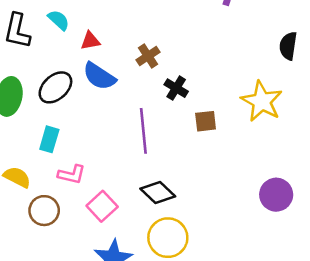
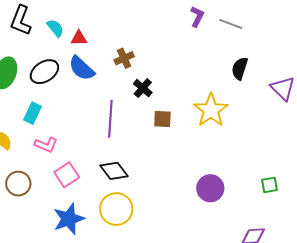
cyan semicircle: (59, 20) -> (55, 28), moved
brown circle: (44, 211) -> (18, 184), moved

